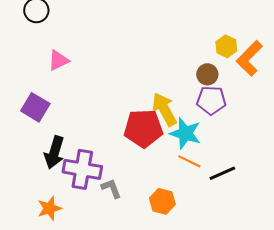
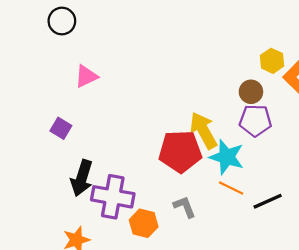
purple square: (35, 107) -> (61, 128), size x0.7
gray L-shape: (111, 188) -> (185, 207), moved
orange hexagon: (162, 201) -> (144, 223), moved

